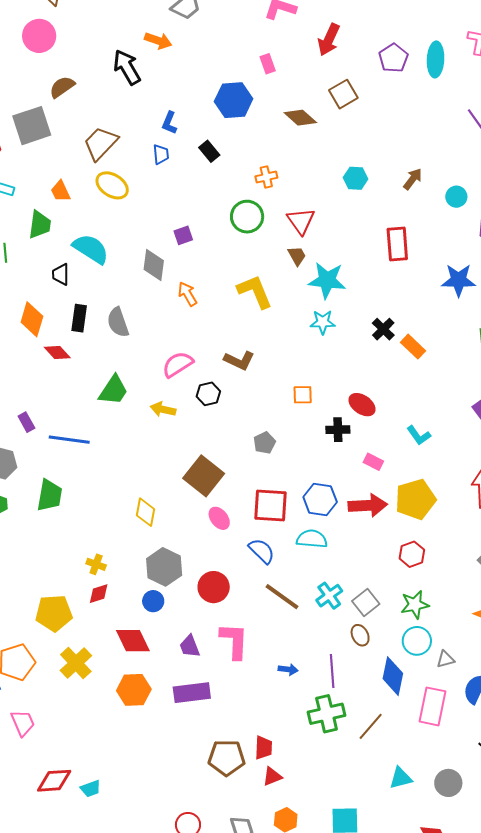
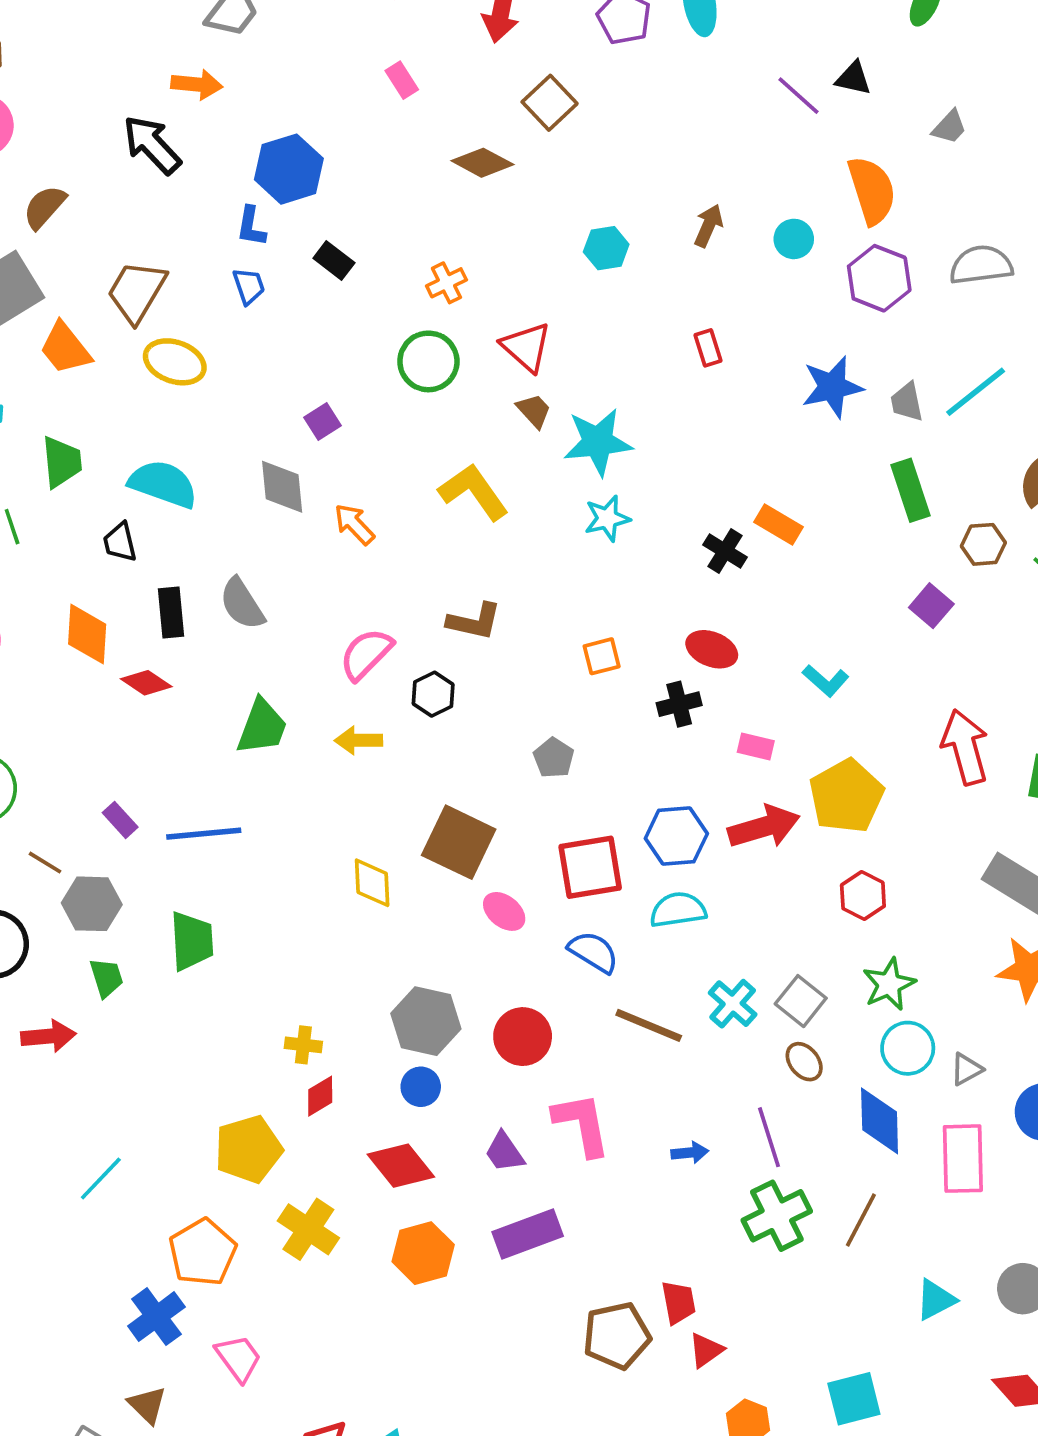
blue hexagon: (234, 100) -> (289, 169), moved
orange trapezoid: (60, 191) -> (65, 348), moved, size x1.4
red rectangle: (397, 244) -> (708, 348), size x0.6
black cross: (383, 329) -> (725, 551), moved
yellow diamond: (145, 512) -> (372, 883), moved

